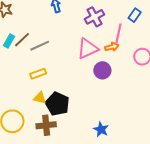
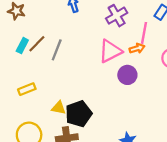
gray line: (40, 46) -> (57, 50), turned -42
yellow rectangle: (38, 74) -> (27, 89), moved
black pentagon: (57, 104) -> (79, 114), turned 30

